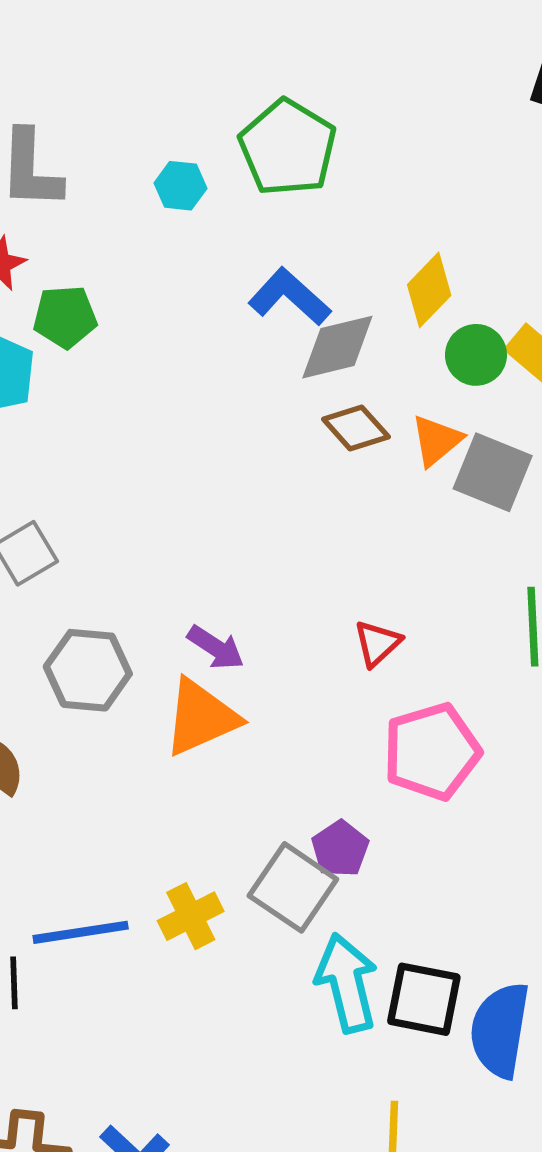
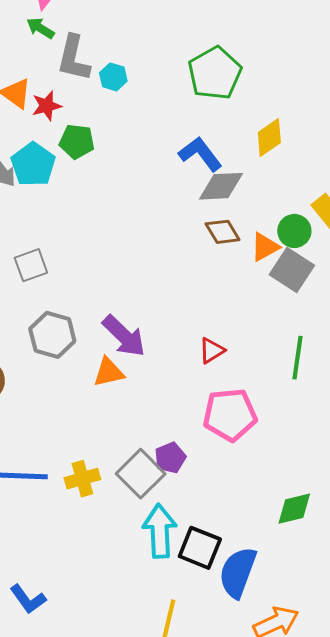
cyan hexagon: (180, 186) -> (113, 77), moved
yellow diamond: (429, 290) -> (269, 138), moved
green circle: (476, 355) -> (294, 231), moved
purple arrow: (216, 648) -> (124, 336), size x1.5
orange triangle: (201, 717) -> (109, 372), size x0.7

